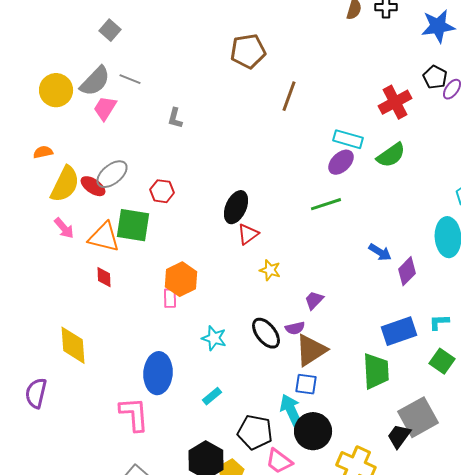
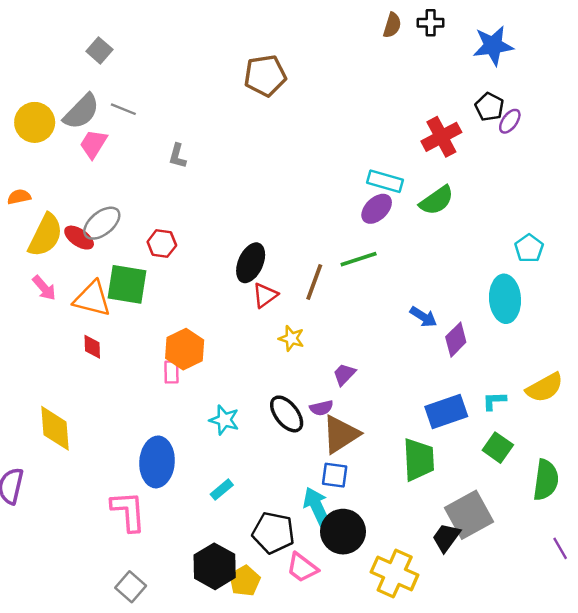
brown line: (289, 96) -> (314, 282), moved

